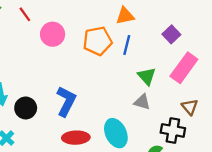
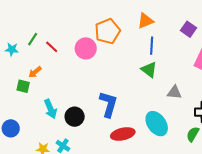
red line: (25, 14) -> (52, 47), moved
orange pentagon: (98, 41) -> (108, 31), moved
green triangle: (147, 76) -> (149, 70), moved

